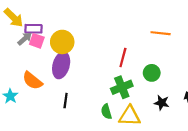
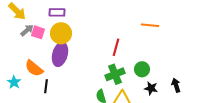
purple rectangle: (33, 29) -> (57, 12), moved
green circle: (152, 73) -> (142, 69), moved
black line: (66, 101) -> (46, 86), moved

